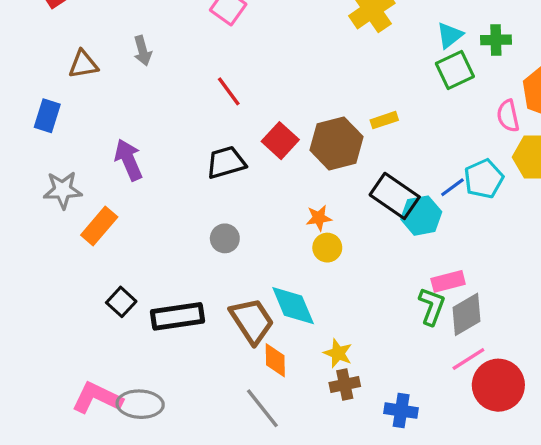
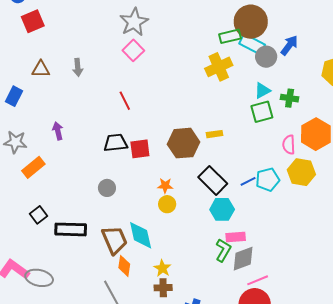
red square: (280, 141) -> (140, 149), moved, turned 30
purple arrow: (128, 160) -> (58, 131), size x0.7
cyan hexagon: (421, 216) -> (222, 209), moved
pink line: (468, 359) -> (258, 280), moved

